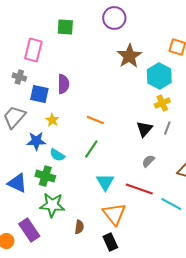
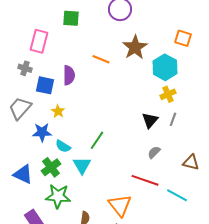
orange line: (95, 120) -> (101, 59), moved
green cross: (45, 176) -> (51, 167), turned 36
cyan triangle: (105, 182) -> (82, 165), moved

